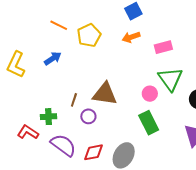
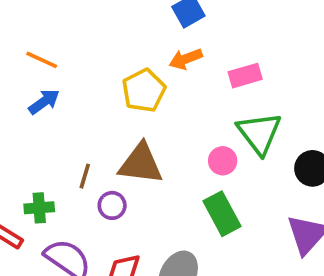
orange line: (59, 25) -> (42, 60), moved
yellow pentagon: (89, 35) -> (144, 91), moved

